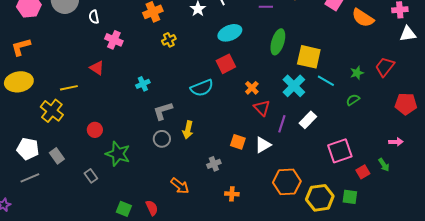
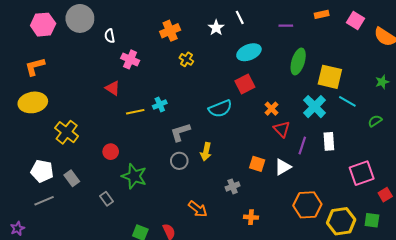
yellow cross: (169, 40) -> (186, 59), turned -32
green star: (357, 73) -> (382, 82), moved
yellow line: (69, 88) -> (135, 112), moved
white rectangle: (308, 120) -> (329, 141), turned -48

